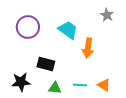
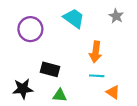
cyan trapezoid: (68, 30) -> (74, 18), moved
cyan line: (80, 85) -> (97, 76), moved

